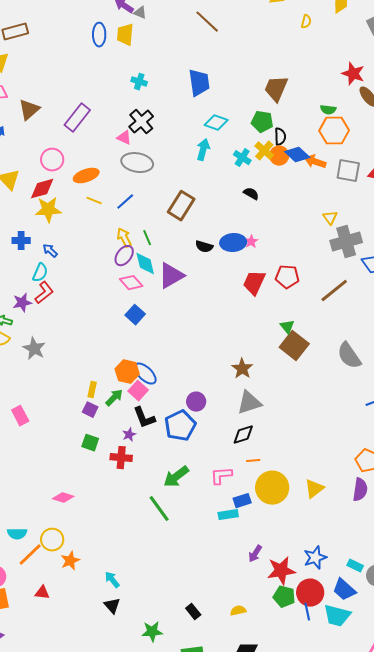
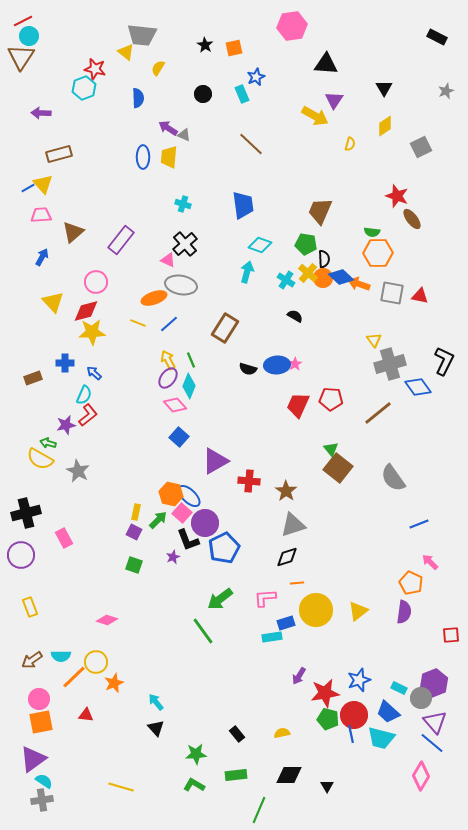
orange ellipse: (86, 176) -> (154, 298), moved
cyan diamond: (145, 264) -> (189, 386), turned 35
purple triangle: (171, 276) -> (215, 461), moved
purple circle: (196, 402) -> (205, 523), moved, size x1.4
red cross: (121, 458) -> (249, 481), moved

